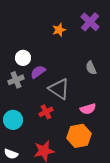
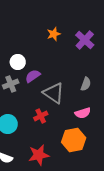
purple cross: (90, 22) -> (85, 40), moved
gray semicircle: (91, 68) -> (86, 84), moved, turned -136

